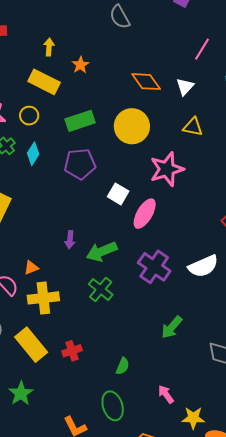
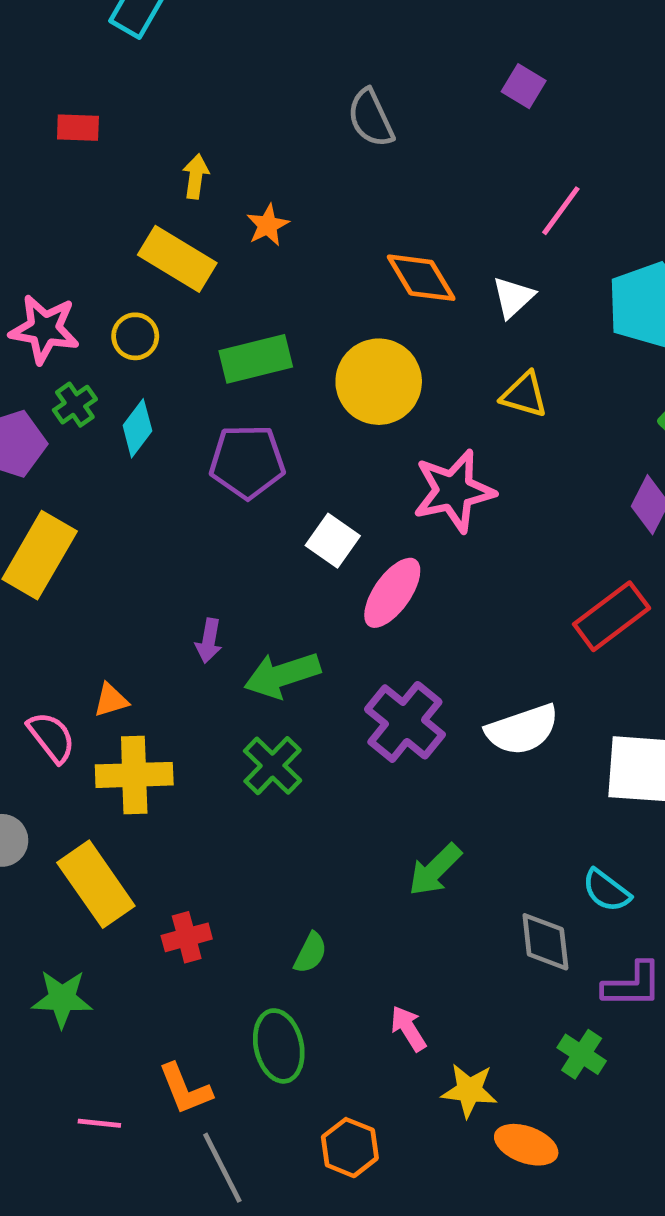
red cross: (72, 351) -> (187, 937), moved
green star: (21, 393) -> (62, 999), turned 30

